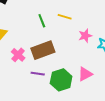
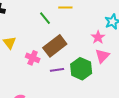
pink star: (85, 36) -> (98, 37), moved

